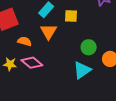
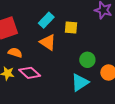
orange triangle: (49, 32) -> (48, 42), turned -30
orange semicircle: (25, 41) -> (15, 53), moved

